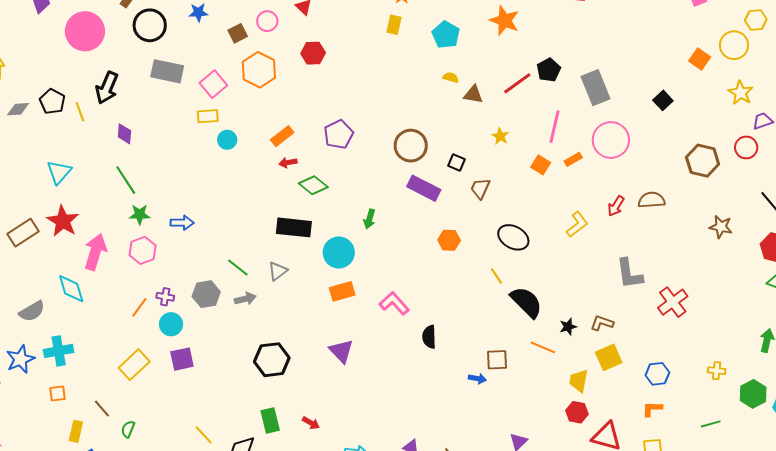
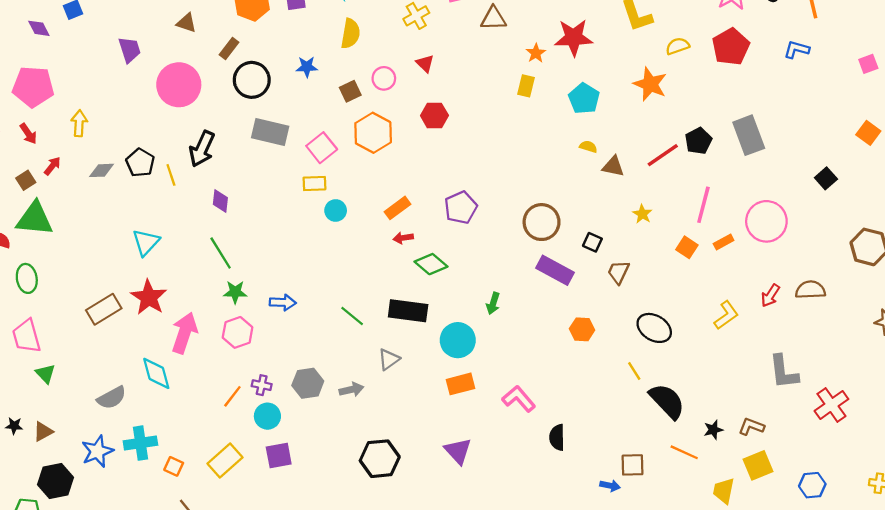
gray rectangle: (596, 88) -> (749, 135), moved
green line: (238, 267) -> (352, 316), moved
orange square: (57, 393) -> (174, 466), moved, turned 30

